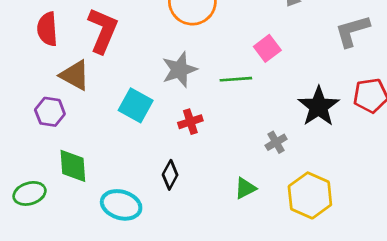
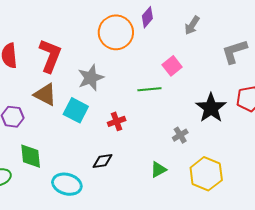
gray star: (179, 70) -> (91, 78), moved
brown triangle: (75, 75) -> (45, 95), moved
black diamond: (170, 175) -> (103, 161), turned 55

